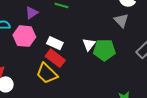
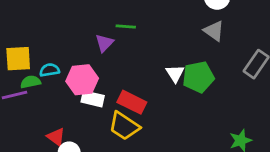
purple triangle: (32, 13) -> (104, 43), moved
white rectangle: (55, 43) -> (93, 99), moved

